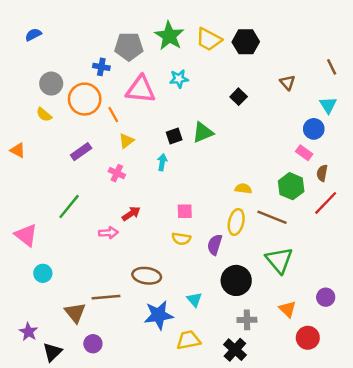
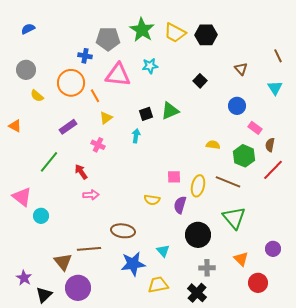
gray circle: (51, 84) -> (26, 70), moved
blue circle: (314, 129) -> (237, 106), moved
yellow semicircle: (243, 189) -> (213, 145), moved
green line: (69, 206) -> (49, 162), moved
pink square: (185, 211) -> (174, 177), moved
red arrow: (131, 214) -> (81, 172), moved, turned -91
cyan circle: (43, 273) -> (41, 216), moved
purple circle: (93, 344) -> (78, 288), size x1.6

